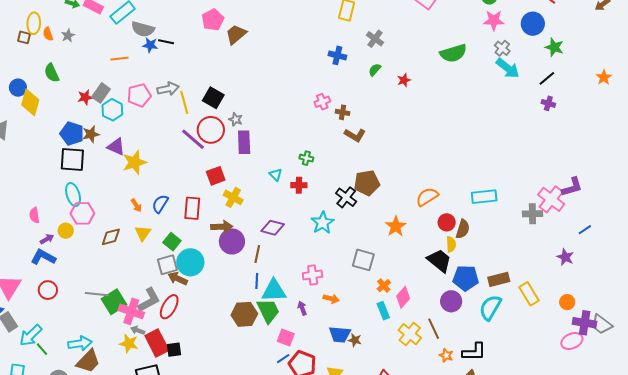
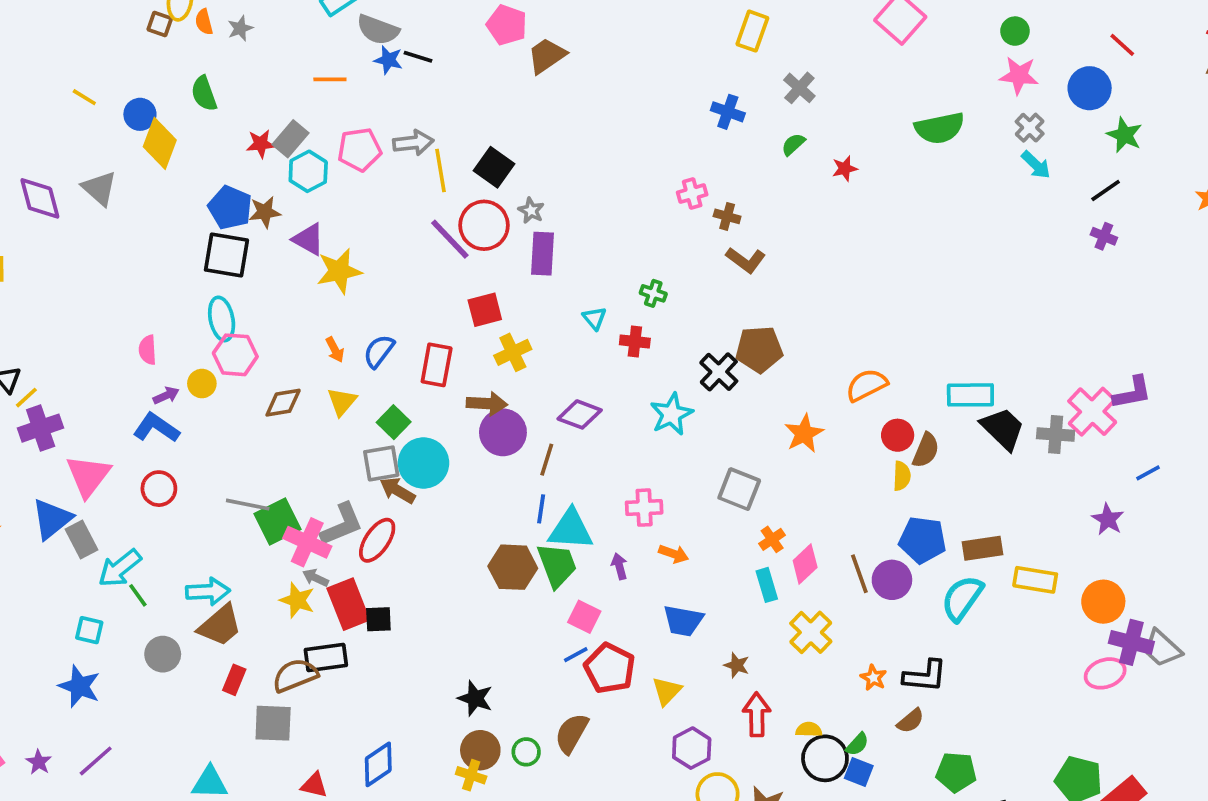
pink pentagon: (213, 20) -> (507, 25), turned -30
cyan arrow: (508, 68) -> (1036, 165), size x0.7
yellow cross: (233, 197) -> (513, 352), turned 30
black trapezoid: (439, 261) -> (1003, 429), moved
yellow rectangle: (529, 294) -> (1035, 580), turned -55
orange circle: (567, 302) -> (1103, 602), size x1.5
brown line: (434, 329) -> (859, 574), moved
brown star: (355, 340) -> (737, 665), moved

